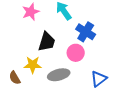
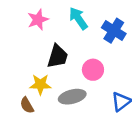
blue cross: (86, 32) -> (114, 31), moved
brown semicircle: (15, 78) -> (27, 105), moved

